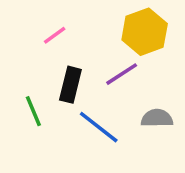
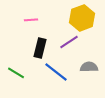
pink line: (55, 35) -> (31, 20), turned 32
green line: (33, 111) -> (16, 73), moved, turned -36

